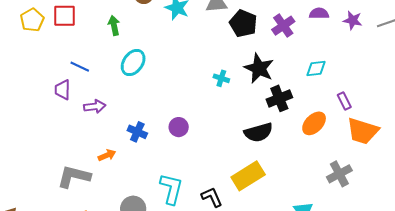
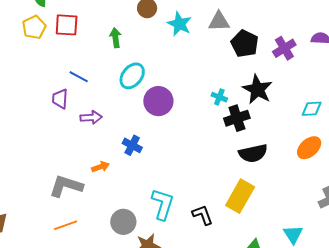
cyan diamond: (316, 68) -> (312, 109), moved
black cross: (279, 98) -> (237, 118), moved
purple circle: (179, 127) -> (158, 101), moved, size x1.5
yellow rectangle: (248, 176) -> (240, 196), turned -32

